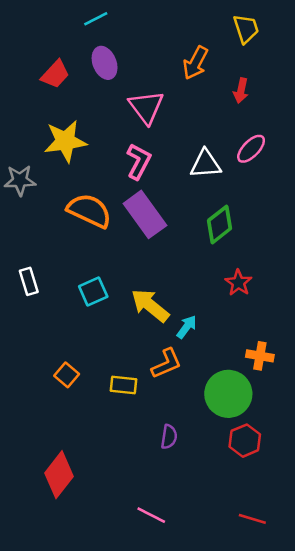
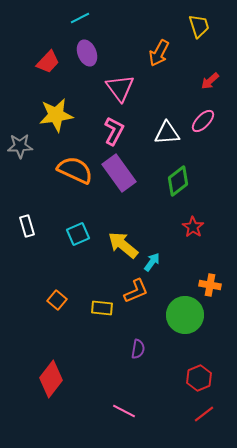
red arrow: (241, 91) -> (210, 81), moved, turned 36
red hexagon: (245, 441) -> (199, 378), moved
red line: (252, 519) -> (204, 414), turned -55

